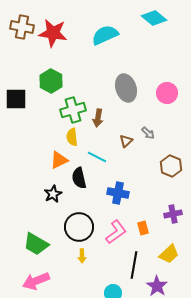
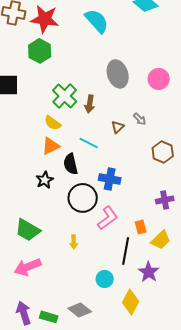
cyan semicircle: (105, 35) -> (97, 21), turned 72
green hexagon: (51, 81) -> (40, 51), moved
green cross: (73, 110) -> (65, 96), turned -30
yellow semicircle: (72, 137) -> (53, 123), moved, turned -48
black circle: (79, 227) -> (83, 198), moved
orange rectangle: (143, 228) -> (141, 227), moved

